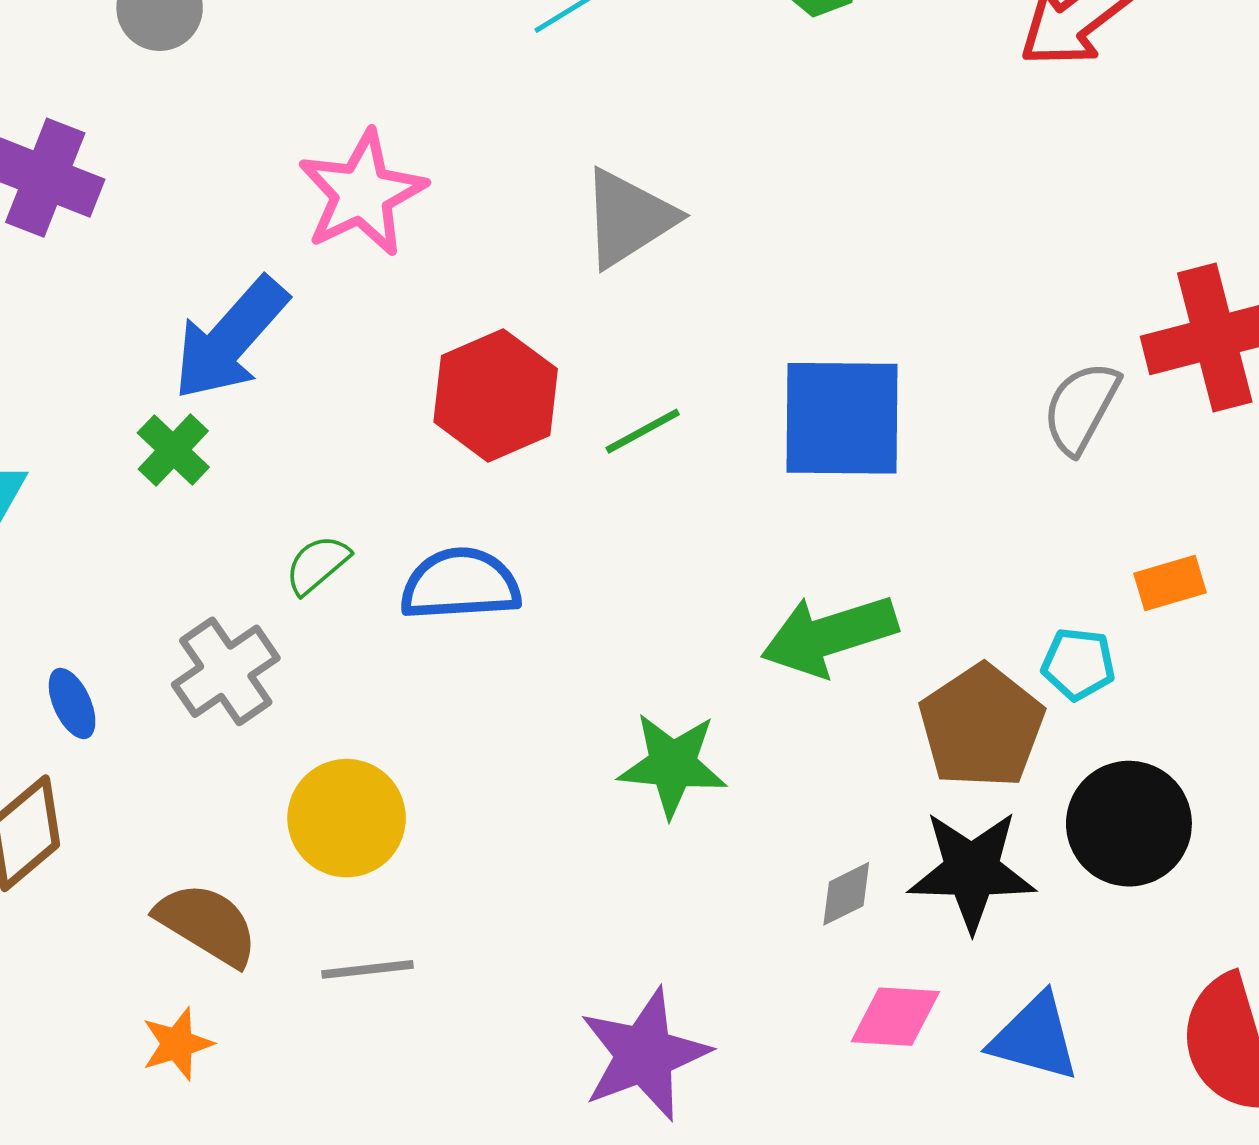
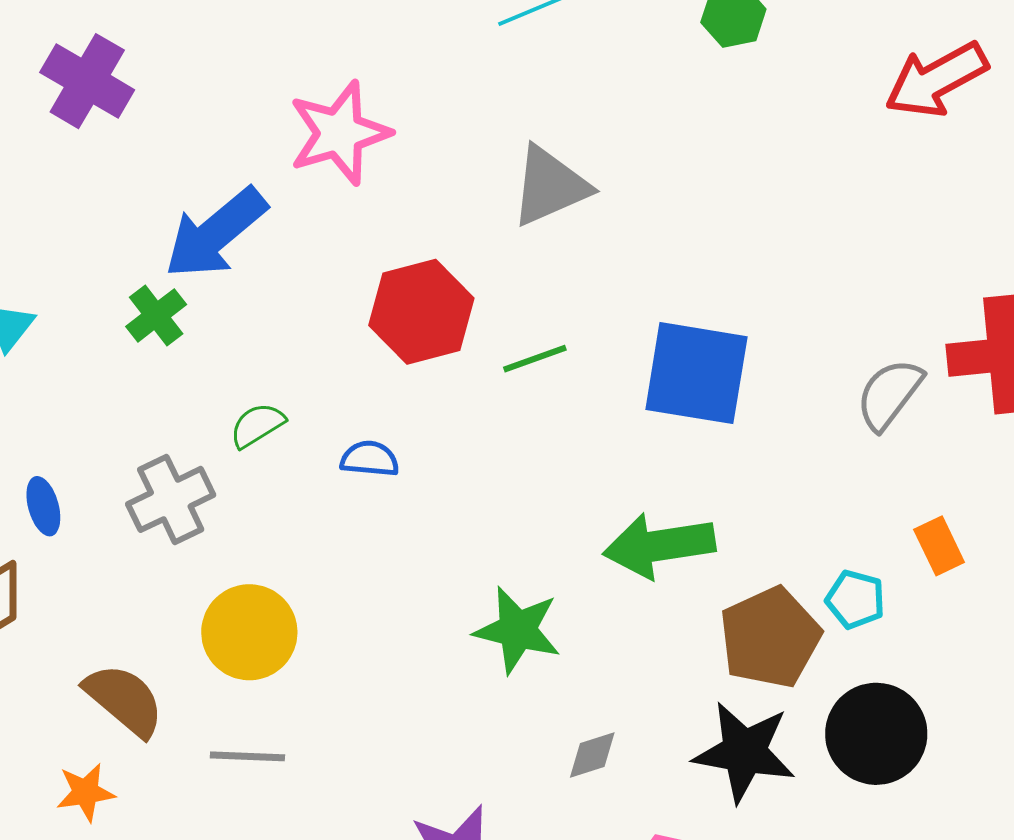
orange rectangle: (1170, 583) -> (939, 546), turned 72
blue semicircle: (460, 584) -> (370, 459), size x0.6
gray diamond: (846, 894) -> (592, 755), moved

